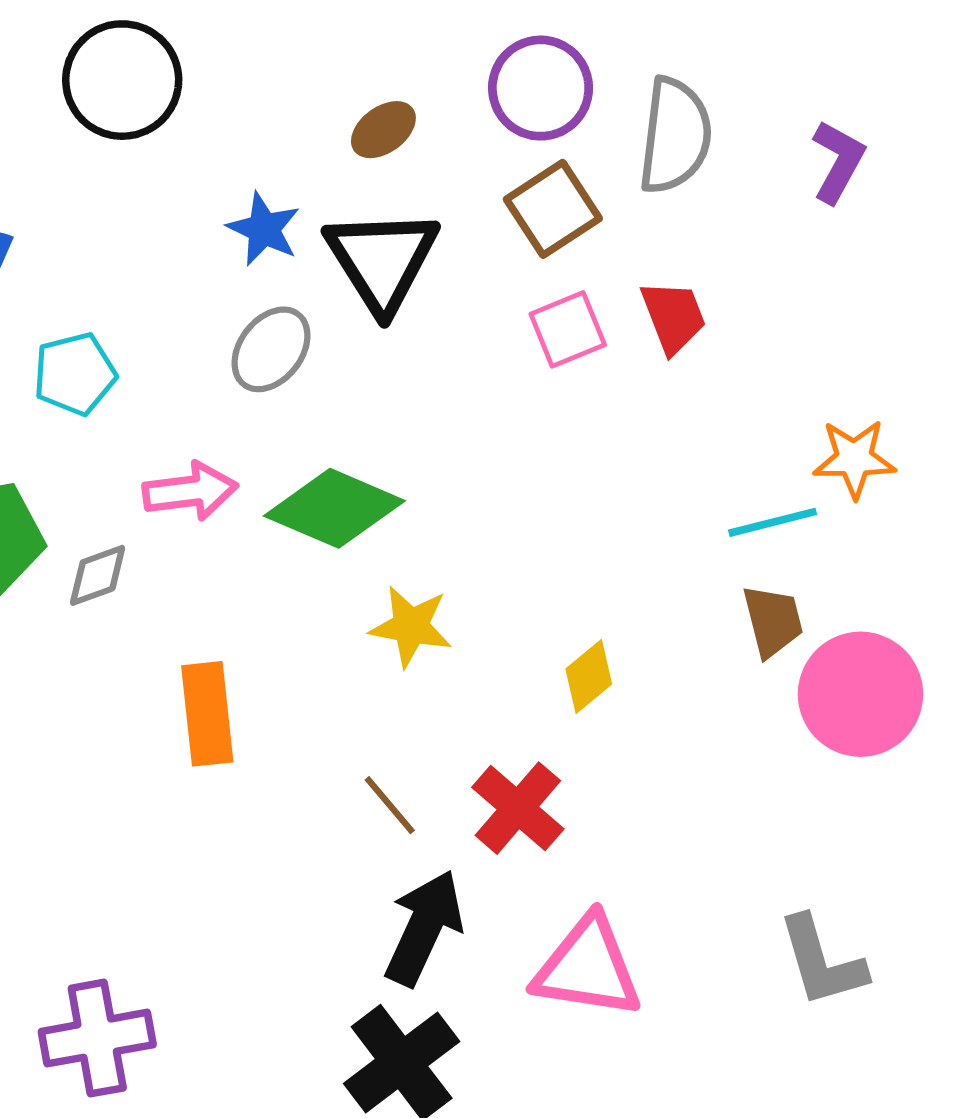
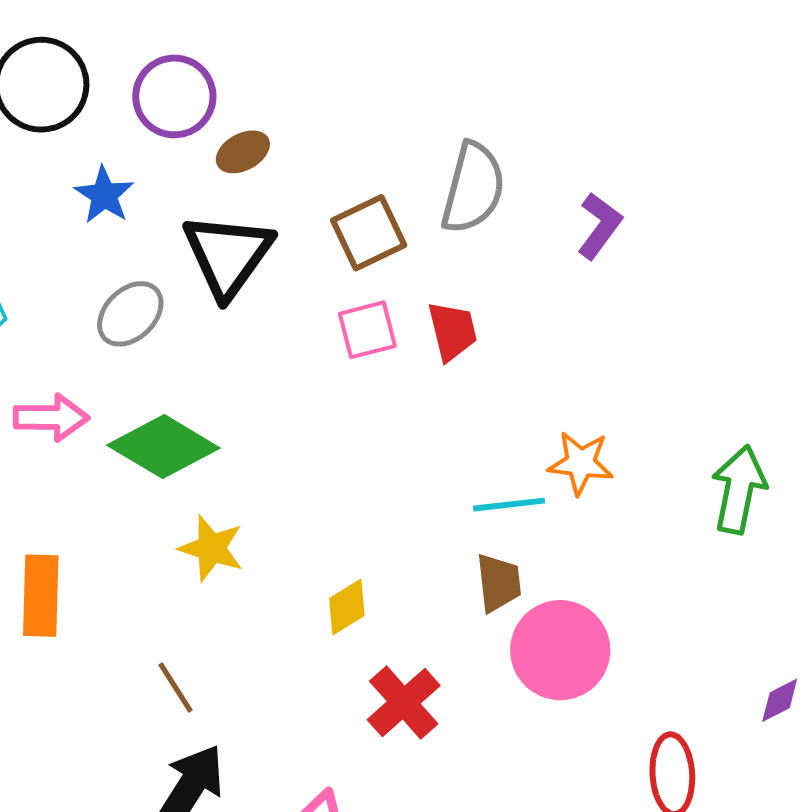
purple circle: (541, 88) -> (174, 96), moved
blue star: (264, 229) -> (104, 195), moved
red cross: (518, 808) -> (404, 703), moved

